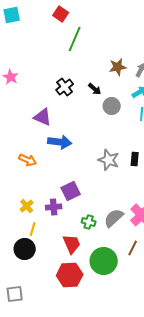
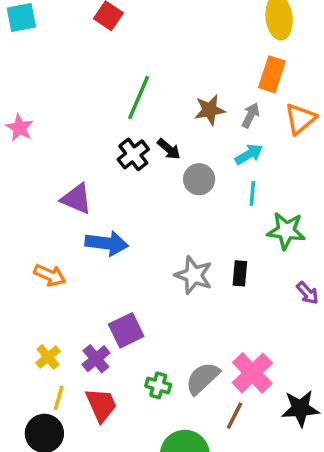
green line: (75, 39) -> (139, 97), moved
black cross: (65, 87) -> (133, 154), moved
purple cross: (54, 207) -> (96, 359), turned -35
red trapezoid: (72, 244) -> (101, 405), moved
brown line: (133, 248) -> (235, 416), moved

